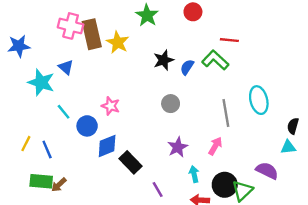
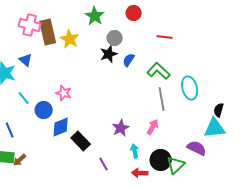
green L-shape: (215, 60) -> (159, 71), moved
gray circle: (171, 104) -> (115, 38), moved
cyan triangle: (288, 147) -> (215, 128), size x1.6

